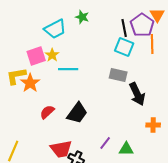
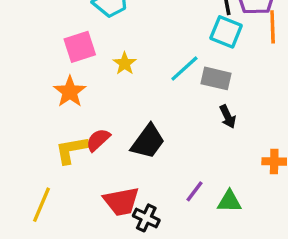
yellow star: (52, 55) -> (125, 63), moved
cyan line: (68, 69) -> (184, 68), moved, turned -42
yellow L-shape: (16, 76) -> (71, 150), moved
black arrow: (137, 94) -> (228, 117), moved, size x0.6

